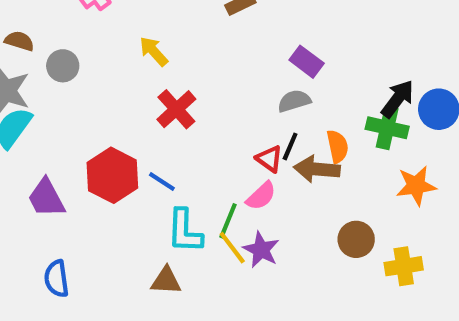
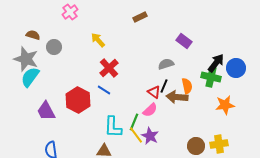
purple rectangle: (307, 62) -> (184, 41), moved
blue line: (162, 182) -> (104, 90), moved
brown circle: (356, 239) -> (196, 146), moved

